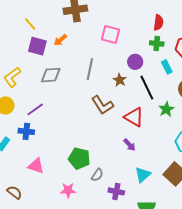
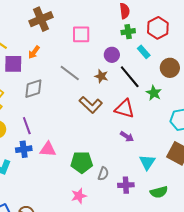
gray line: (90, 69) -> (70, 73), turned -50
purple line: (35, 109) -> (27, 126), turned -60
pink triangle: (36, 166) -> (48, 149), moved

